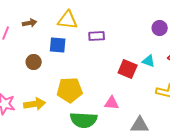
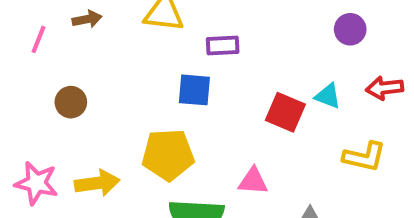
blue square: (58, 45) -> (194, 90), moved
brown circle: (34, 62) -> (71, 102), moved

